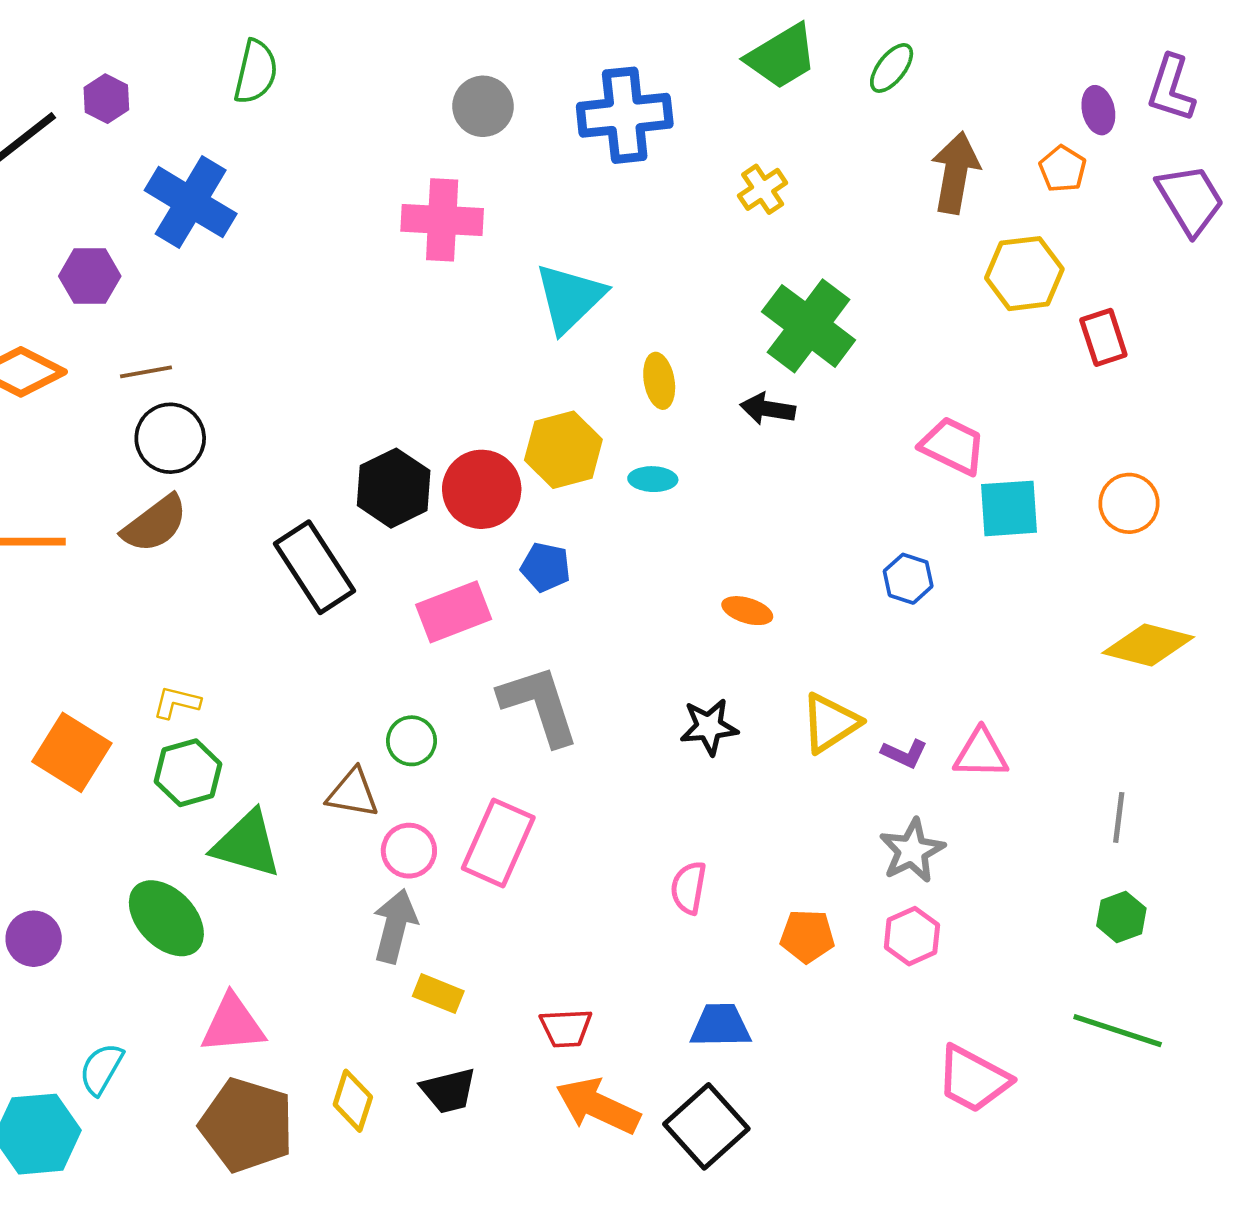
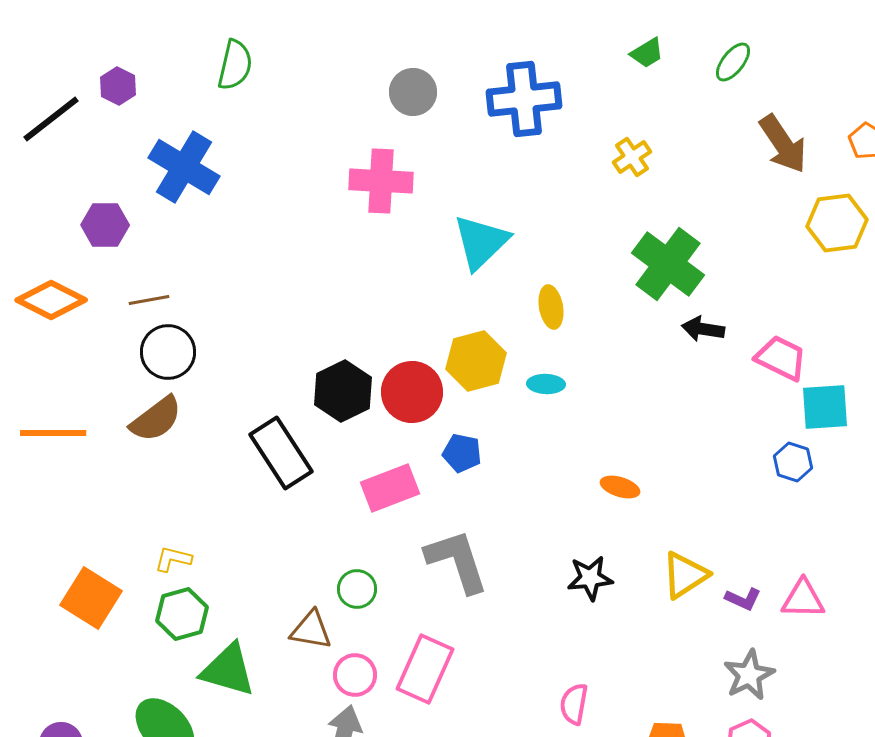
green trapezoid: (782, 57) -> (647, 53), size x0.6
brown arrow: (955, 173) -> (783, 144), turned 136
black arrow: (768, 409) -> (703, 329), moved
blue hexagon: (908, 579) -> (793, 462), moved

